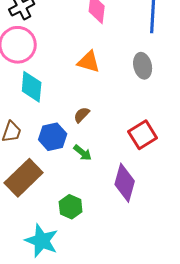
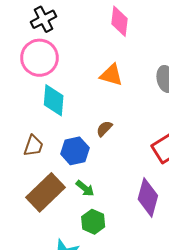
green arrow: (83, 153) -> (85, 188), moved

